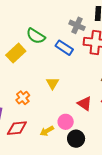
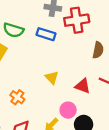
yellow triangle: (52, 83) -> (52, 78), moved

